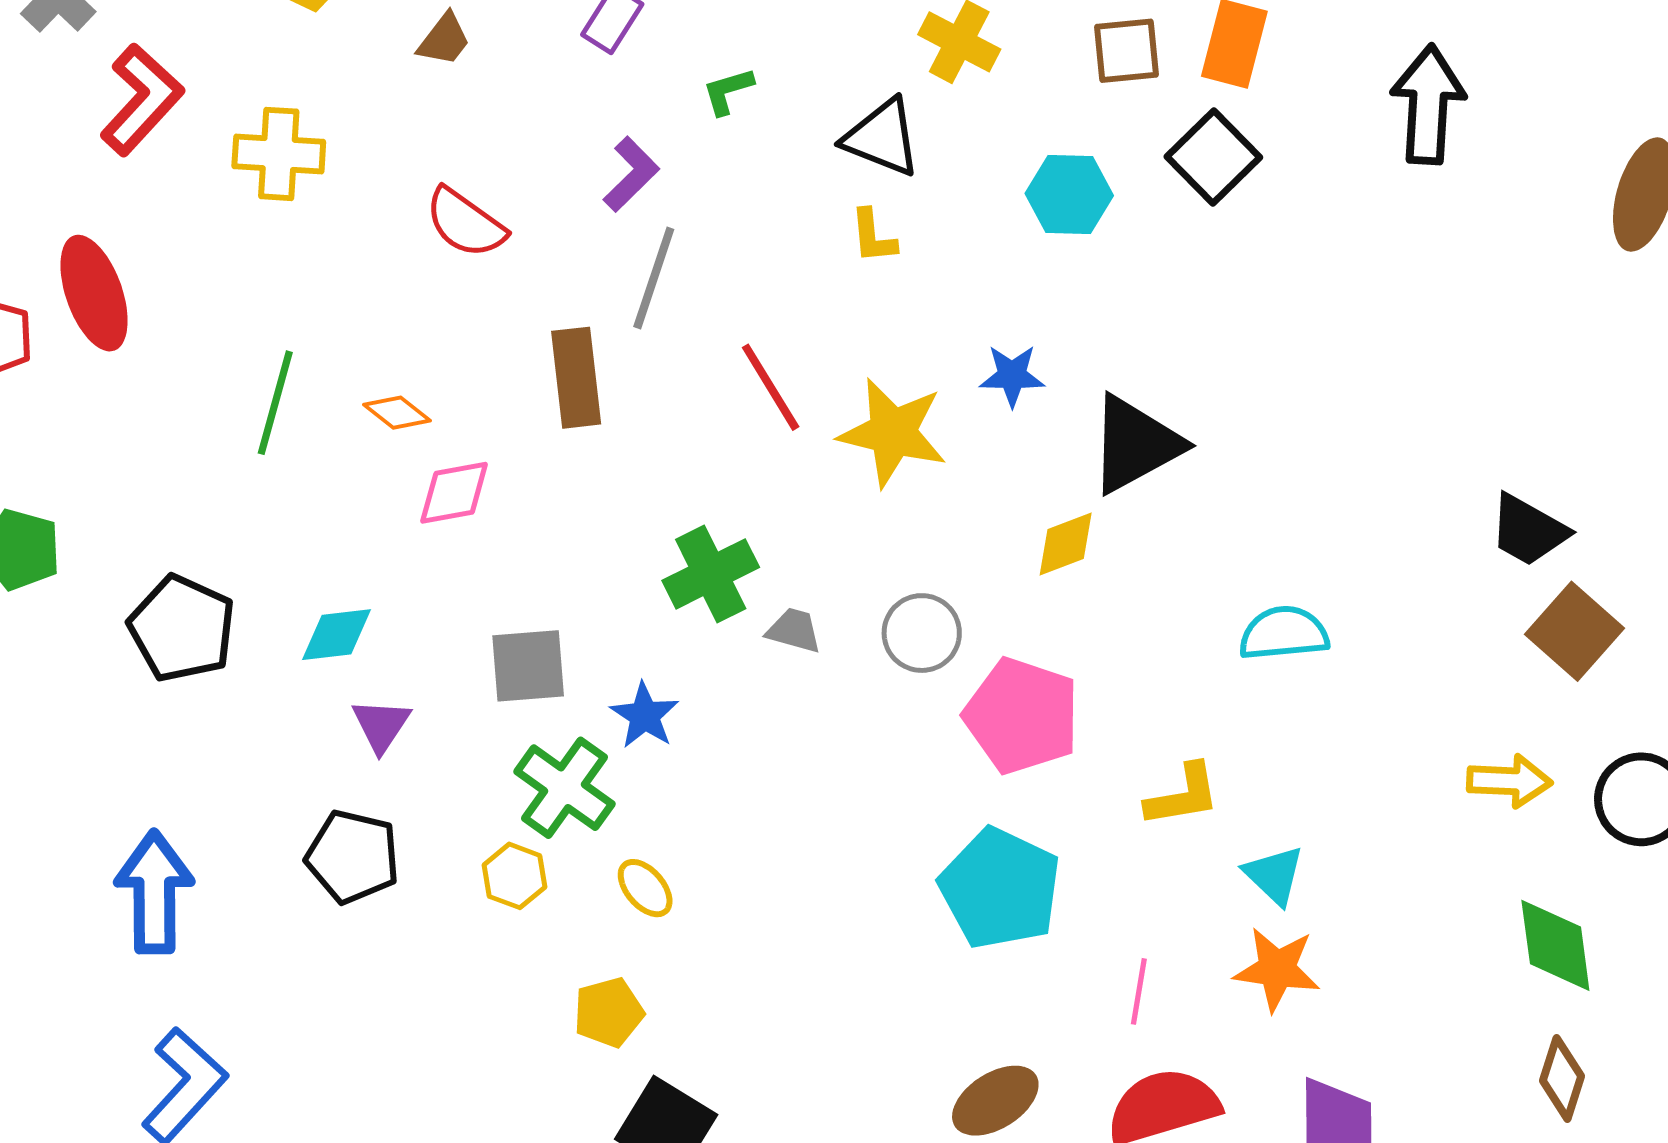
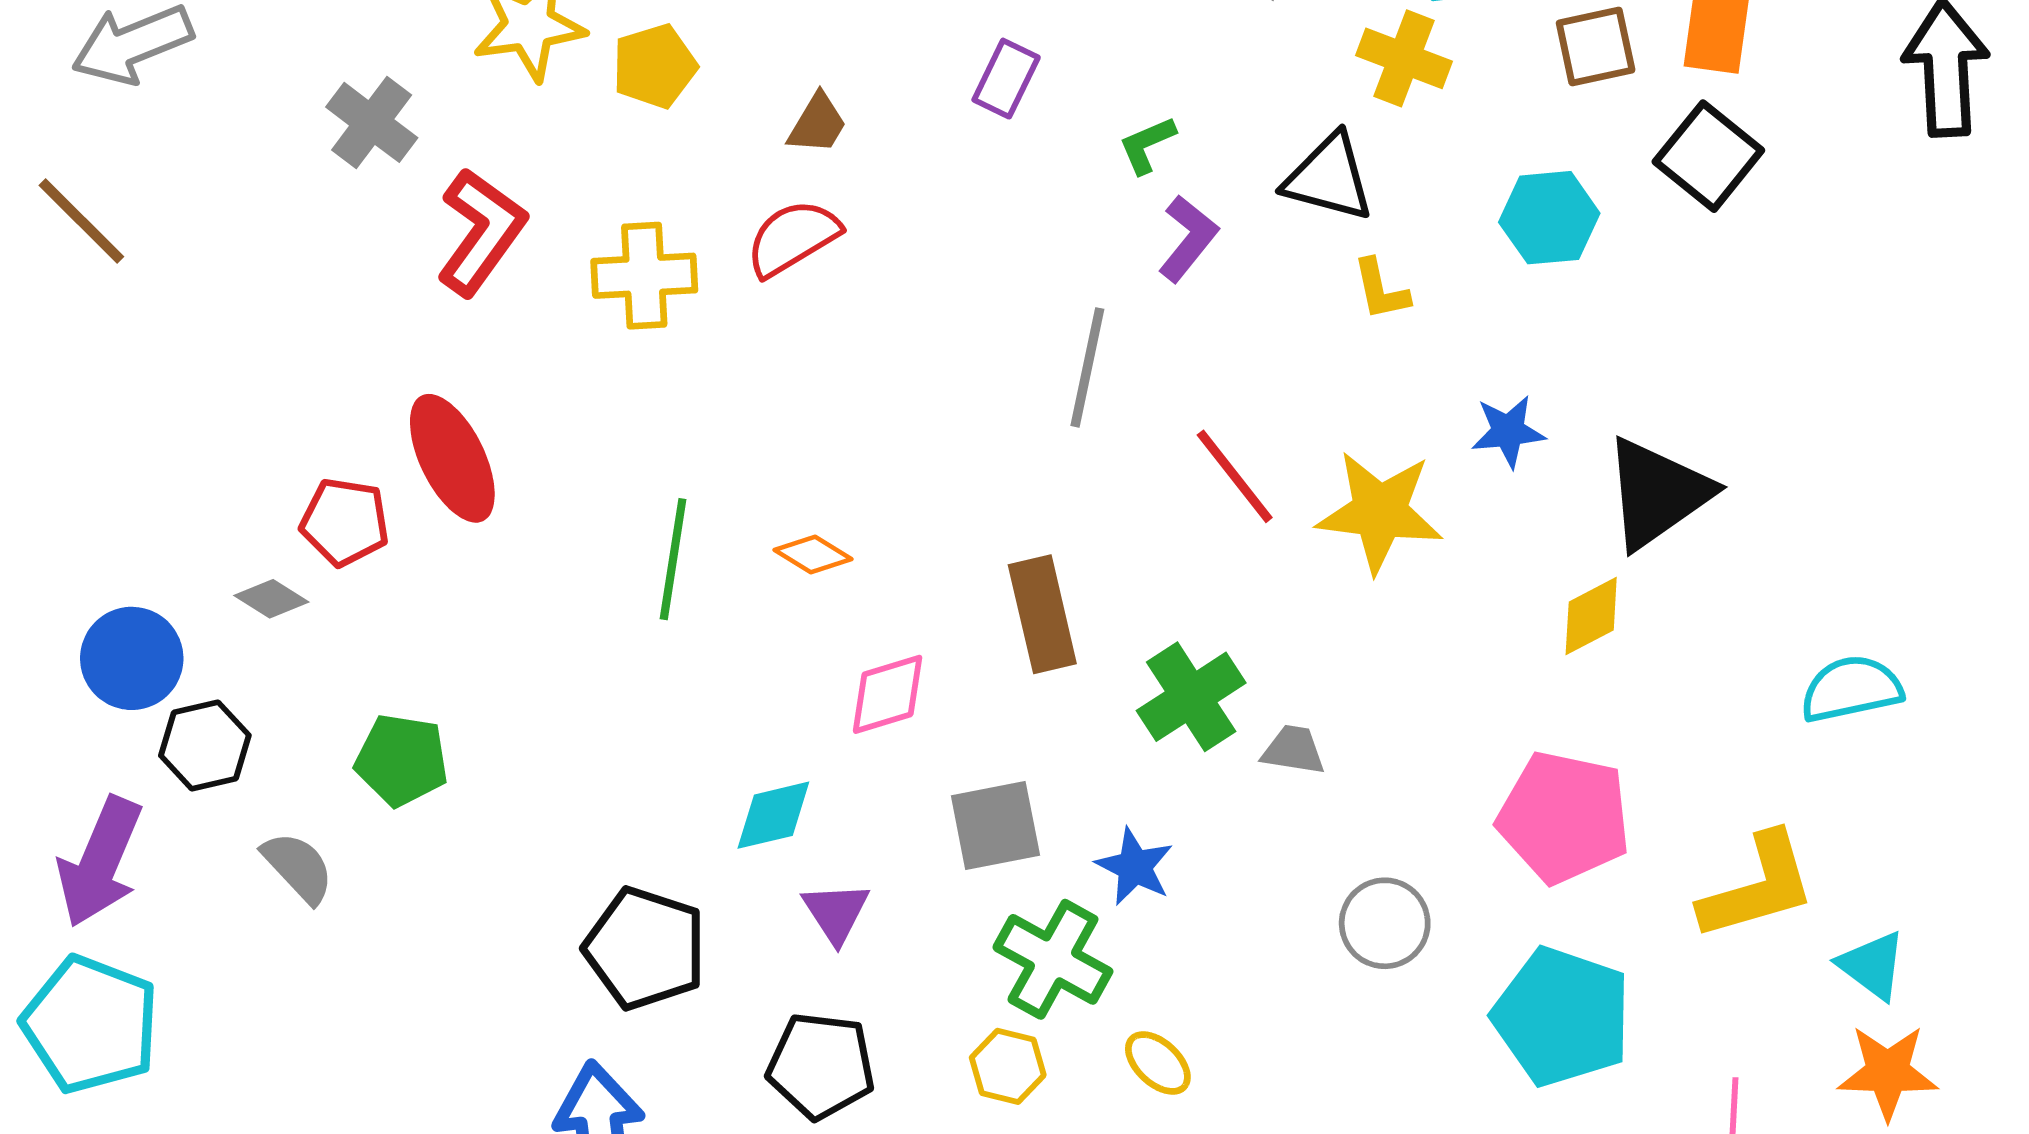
purple L-shape: (631, 174) -> (1188, 238), moved
red semicircle: (465, 223) -> (793, 238), moved, turned 120
yellow L-shape: (873, 236) -> (1381, 290), moved
brown rectangle: (576, 378) -> (1042, 614), moved
pink diamond: (454, 493) -> (888, 694), moved
black pentagon: (182, 628) -> (645, 948), moved
gray circle: (922, 633) -> (1385, 923), moved
yellow L-shape: (1183, 795) -> (1758, 887), size x1.4

